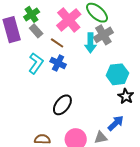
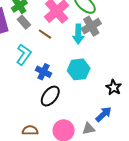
blue cross: (58, 63) -> (44, 72), moved
cyan hexagon: (117, 74) -> (79, 69), moved

